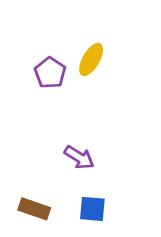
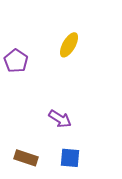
purple pentagon: (50, 73) -> (16, 61), moved

